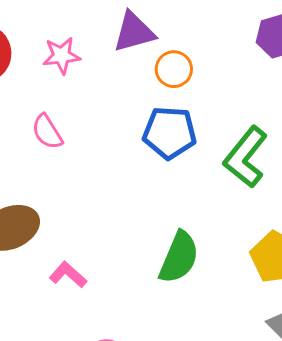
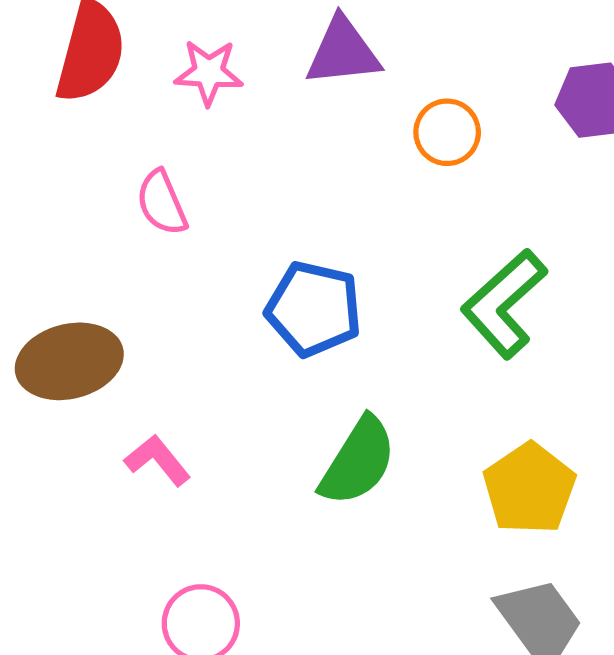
orange circle: (174, 69) -> (447, 132), moved
blue pentagon: (170, 133) -> (314, 309), moved

